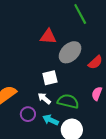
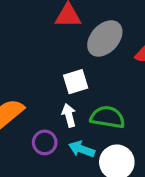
white arrow: (44, 98) -> (69, 115), turned 40

